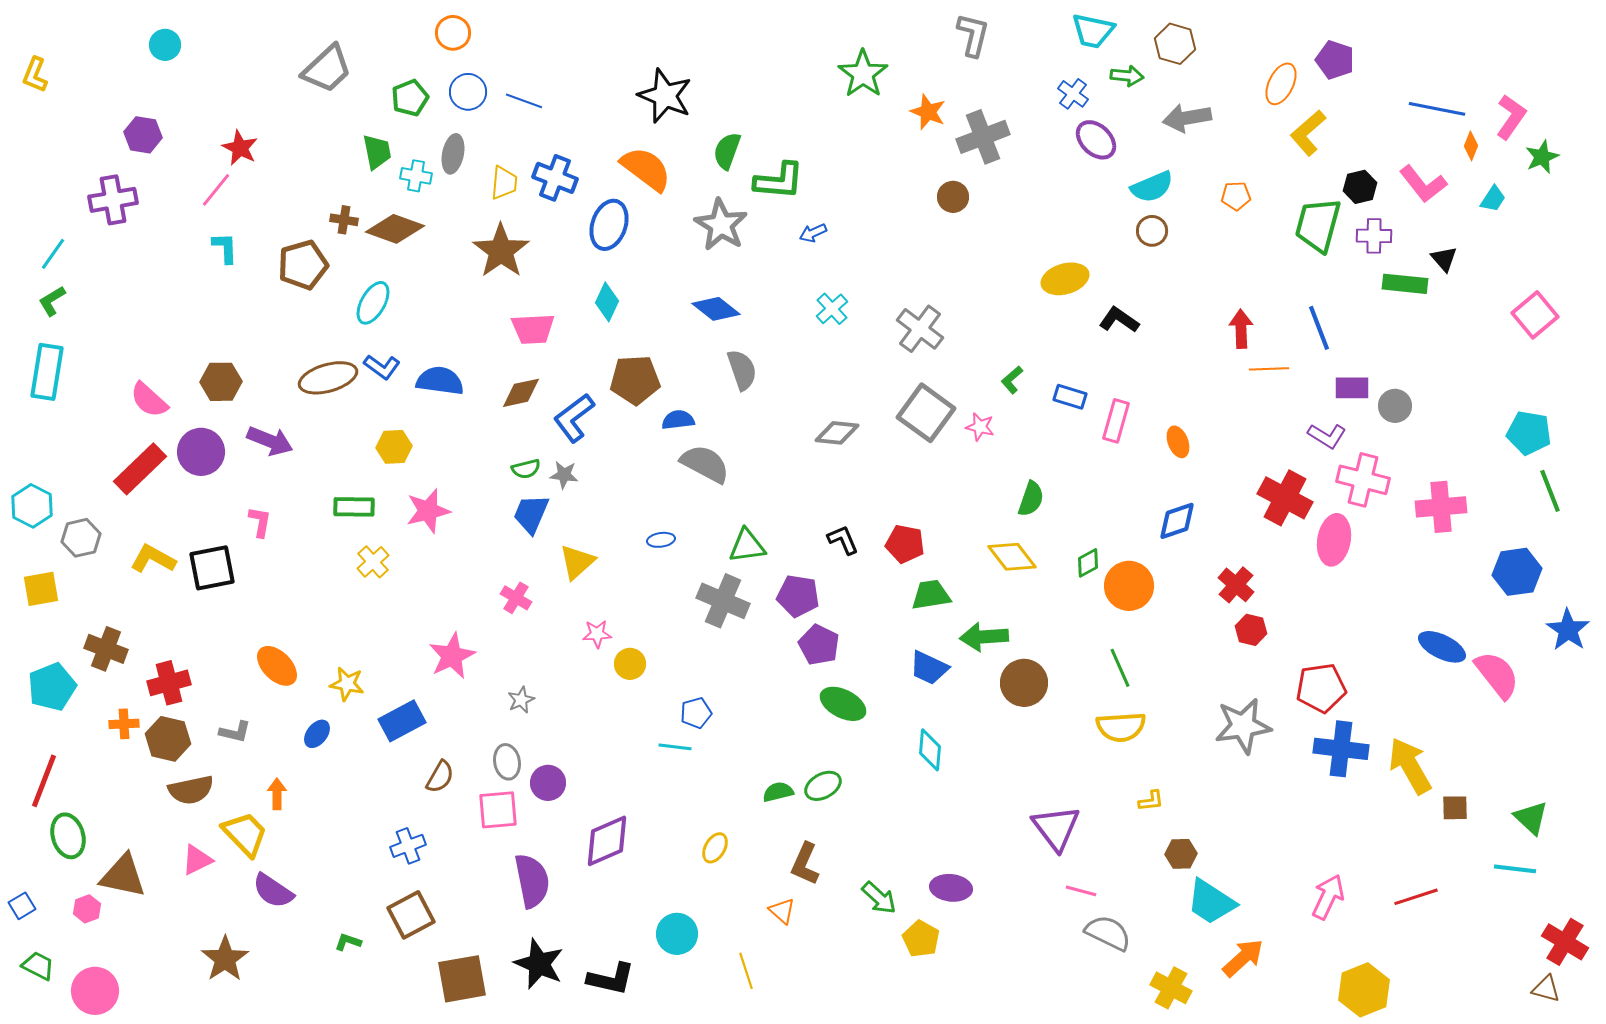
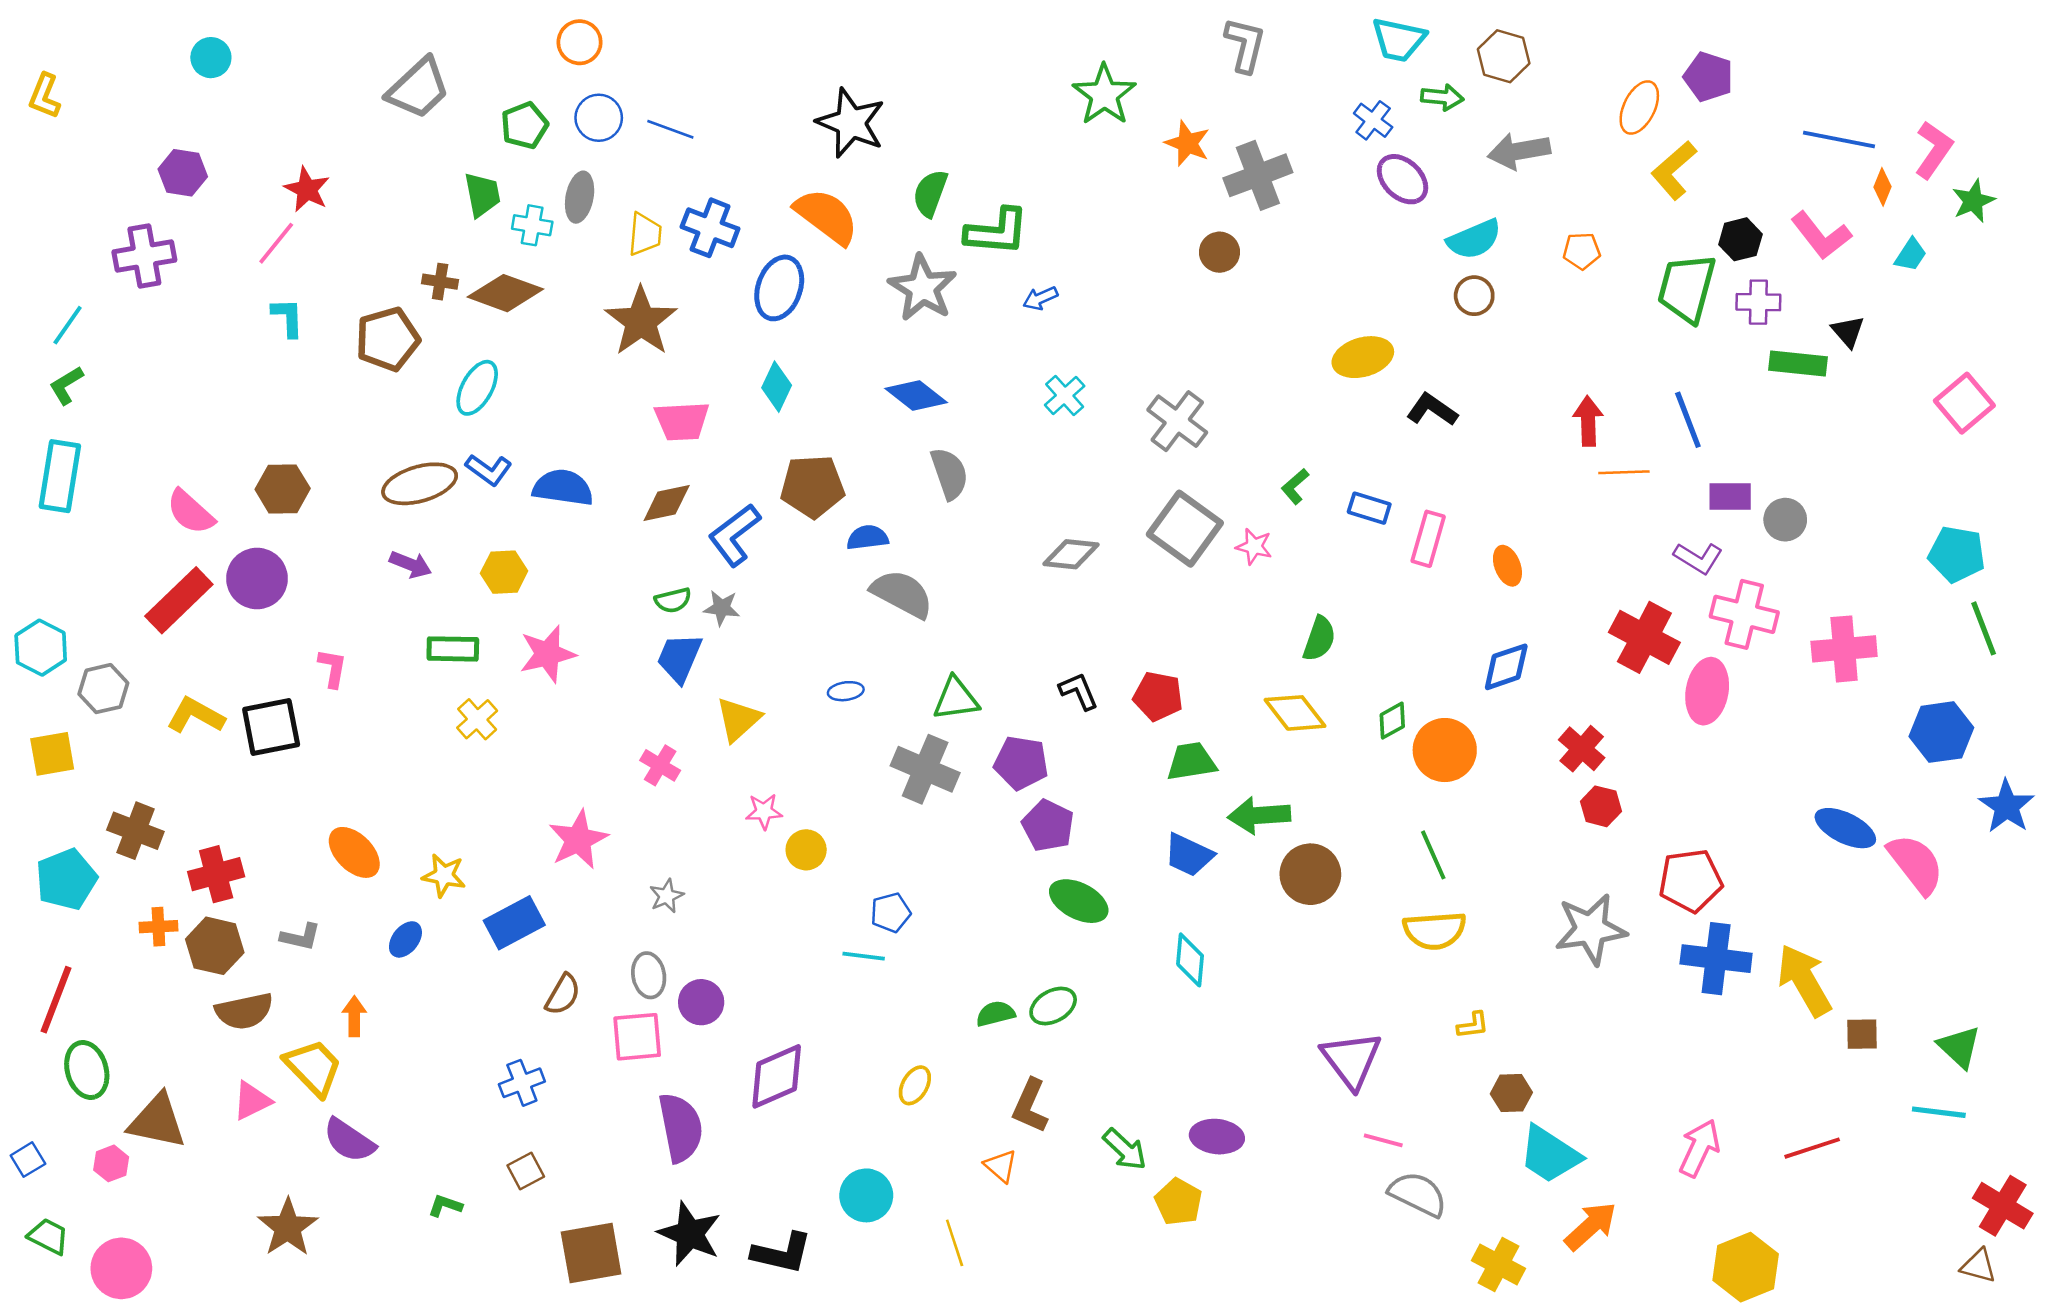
purple arrow: (270, 441) -> (411, 564), moved, size x0.7
brown square: (411, 915) -> (526, 1171), size x0.6

